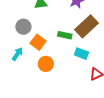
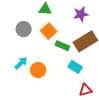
orange square: (38, 42) -> (49, 31), moved
cyan arrow: (17, 54) -> (21, 63), moved

